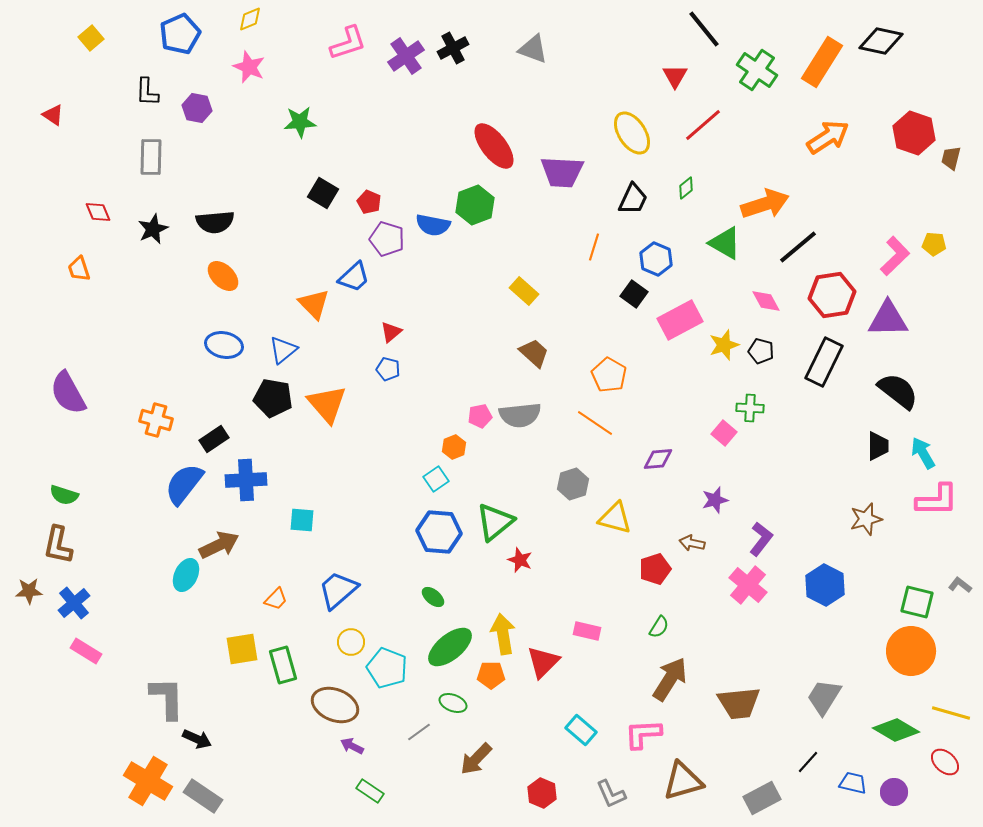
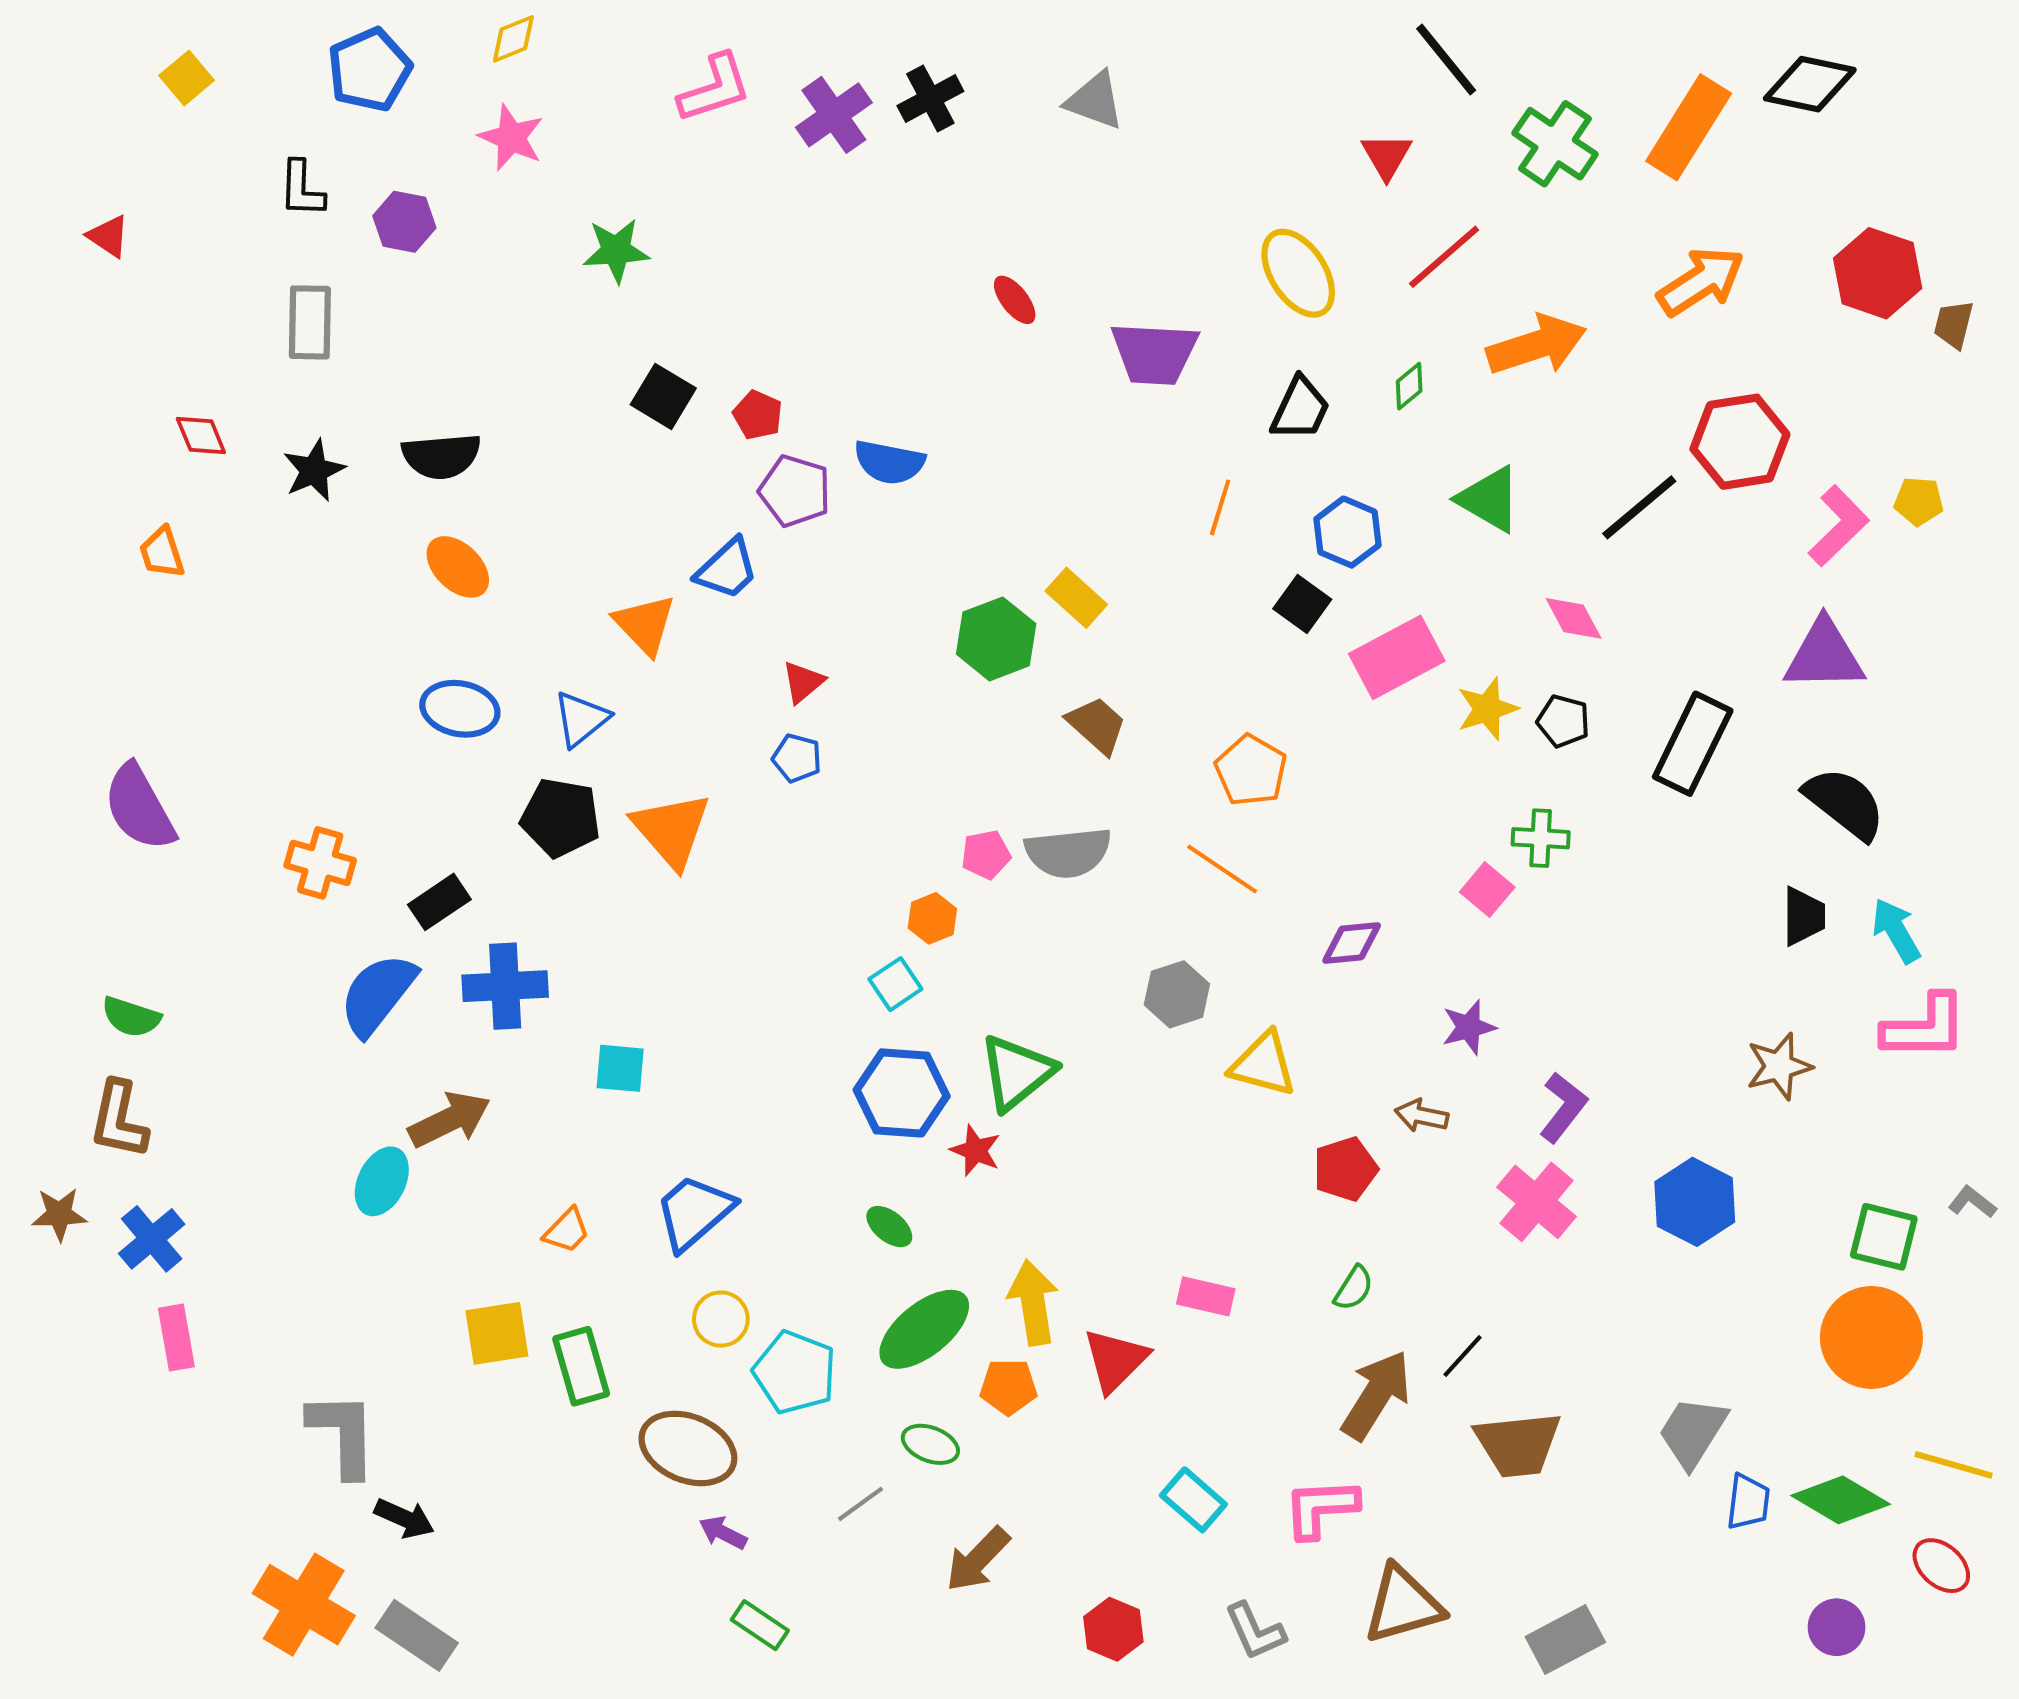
red ellipse: (494, 146) -> (1015, 300), size x0.5
orange arrow: (765, 204) -> (1537, 345), moved
green hexagon: (475, 205) -> (996, 639), moved
red hexagon: (832, 295) -> (1740, 442), moved
red star: (520, 560) -> (976, 1151), moved
pink rectangle: (86, 651) -> (176, 1337), turned 48
black line: (808, 762) -> (1463, 1356), moved
blue trapezoid: (853, 783) -> (1748, 1502), moved, turned 84

